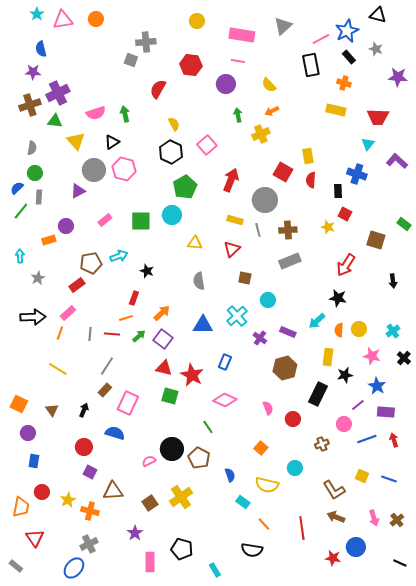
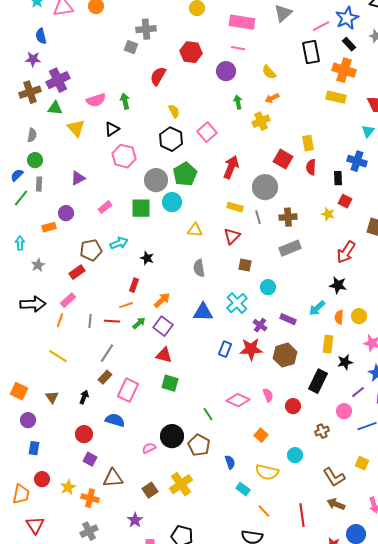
orange cross: (344, 83) -> (344, 70), size x1.6
gray circle: (94, 170) -> (156, 180), moved
red star: (192, 375) -> (251, 349), moved, turned -30
pink diamond: (225, 400) -> (238, 400), moved

